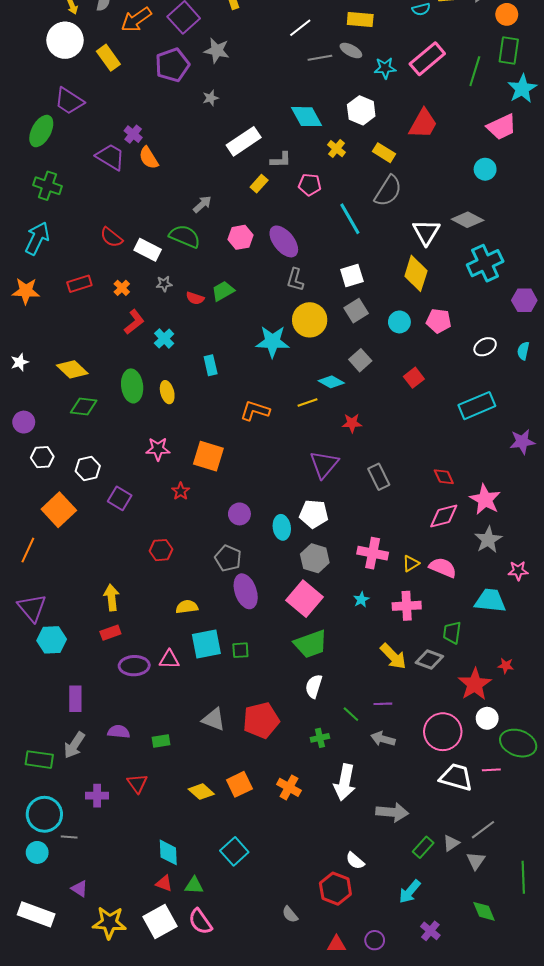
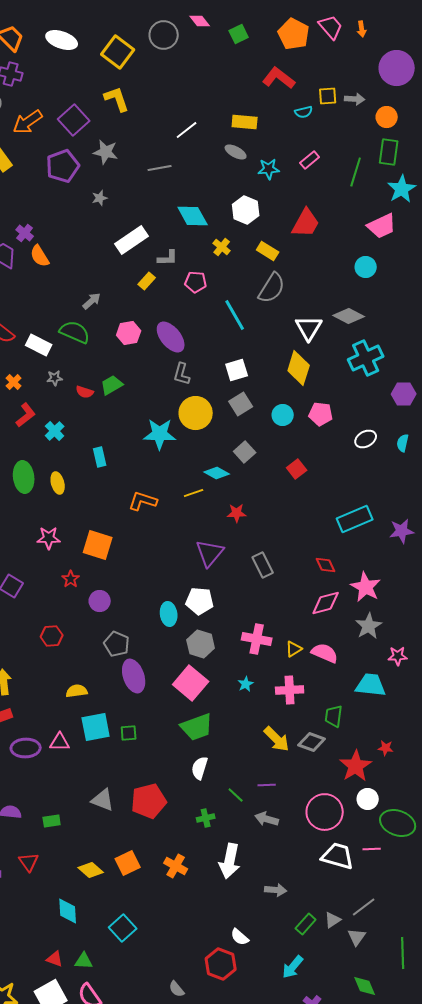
gray line: (320, 58) -> (160, 168), moved
pink rectangle: (427, 59) -> (310, 160), size x0.6
cyan rectangle: (477, 406) -> (355, 519), moved
purple circle: (239, 514) -> (100, 601), moved
gray arrow: (392, 812) -> (276, 890), size x0.7
cyan diamond: (168, 852) -> (68, 911), moved

